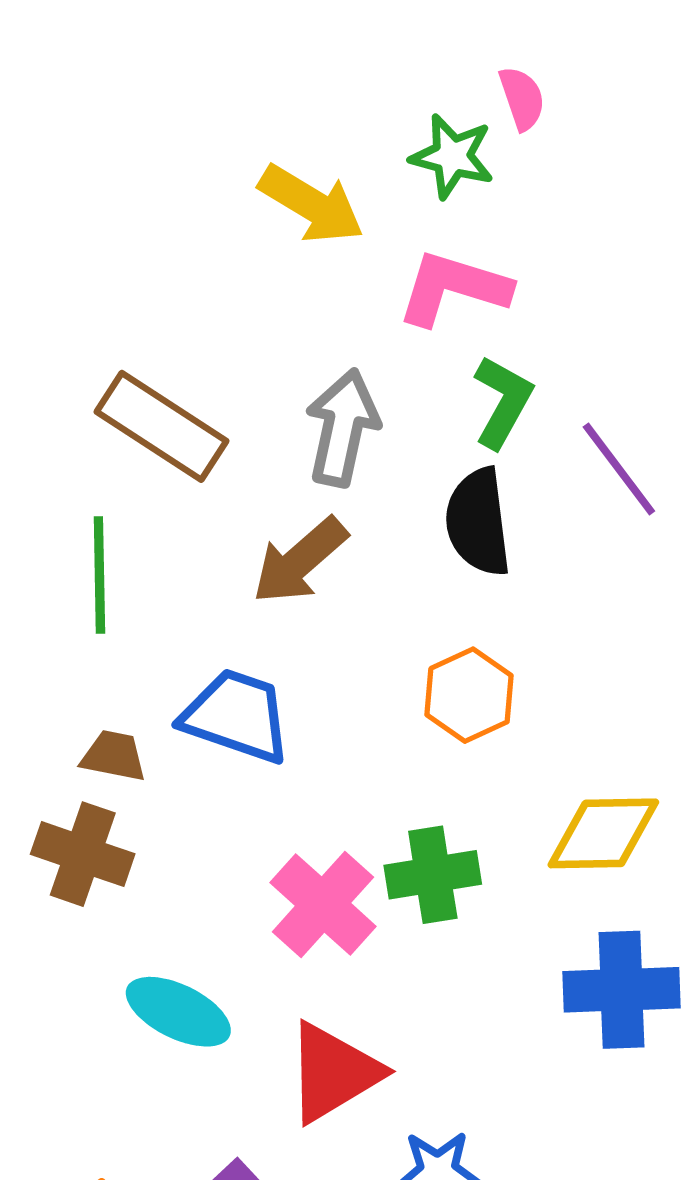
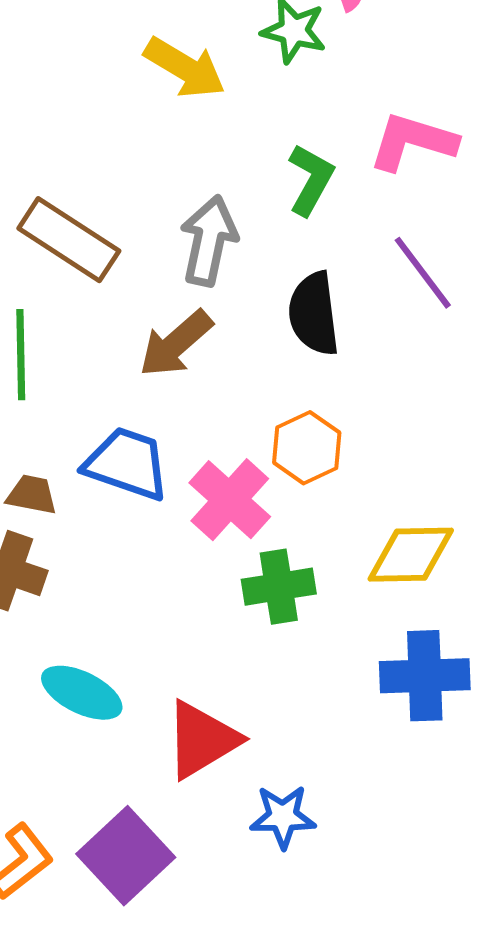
pink L-shape: (454, 288) -> (413, 142), moved
green L-shape: (503, 402) -> (311, 180), moved
pink cross: (323, 904) -> (230, 500), moved

